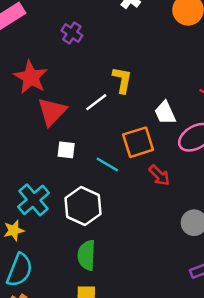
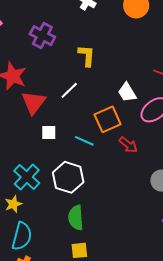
purple cross: (72, 33) -> (42, 36), size x1.4
yellow L-shape: (122, 80) -> (87, 56), moved

